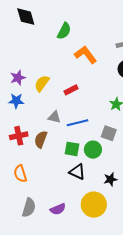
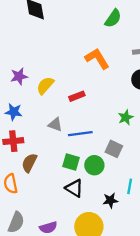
green semicircle: (64, 31) -> (113, 18), moved
blue star: (16, 101) -> (14, 112), moved
brown semicircle: (41, 139) -> (29, 163), moved

